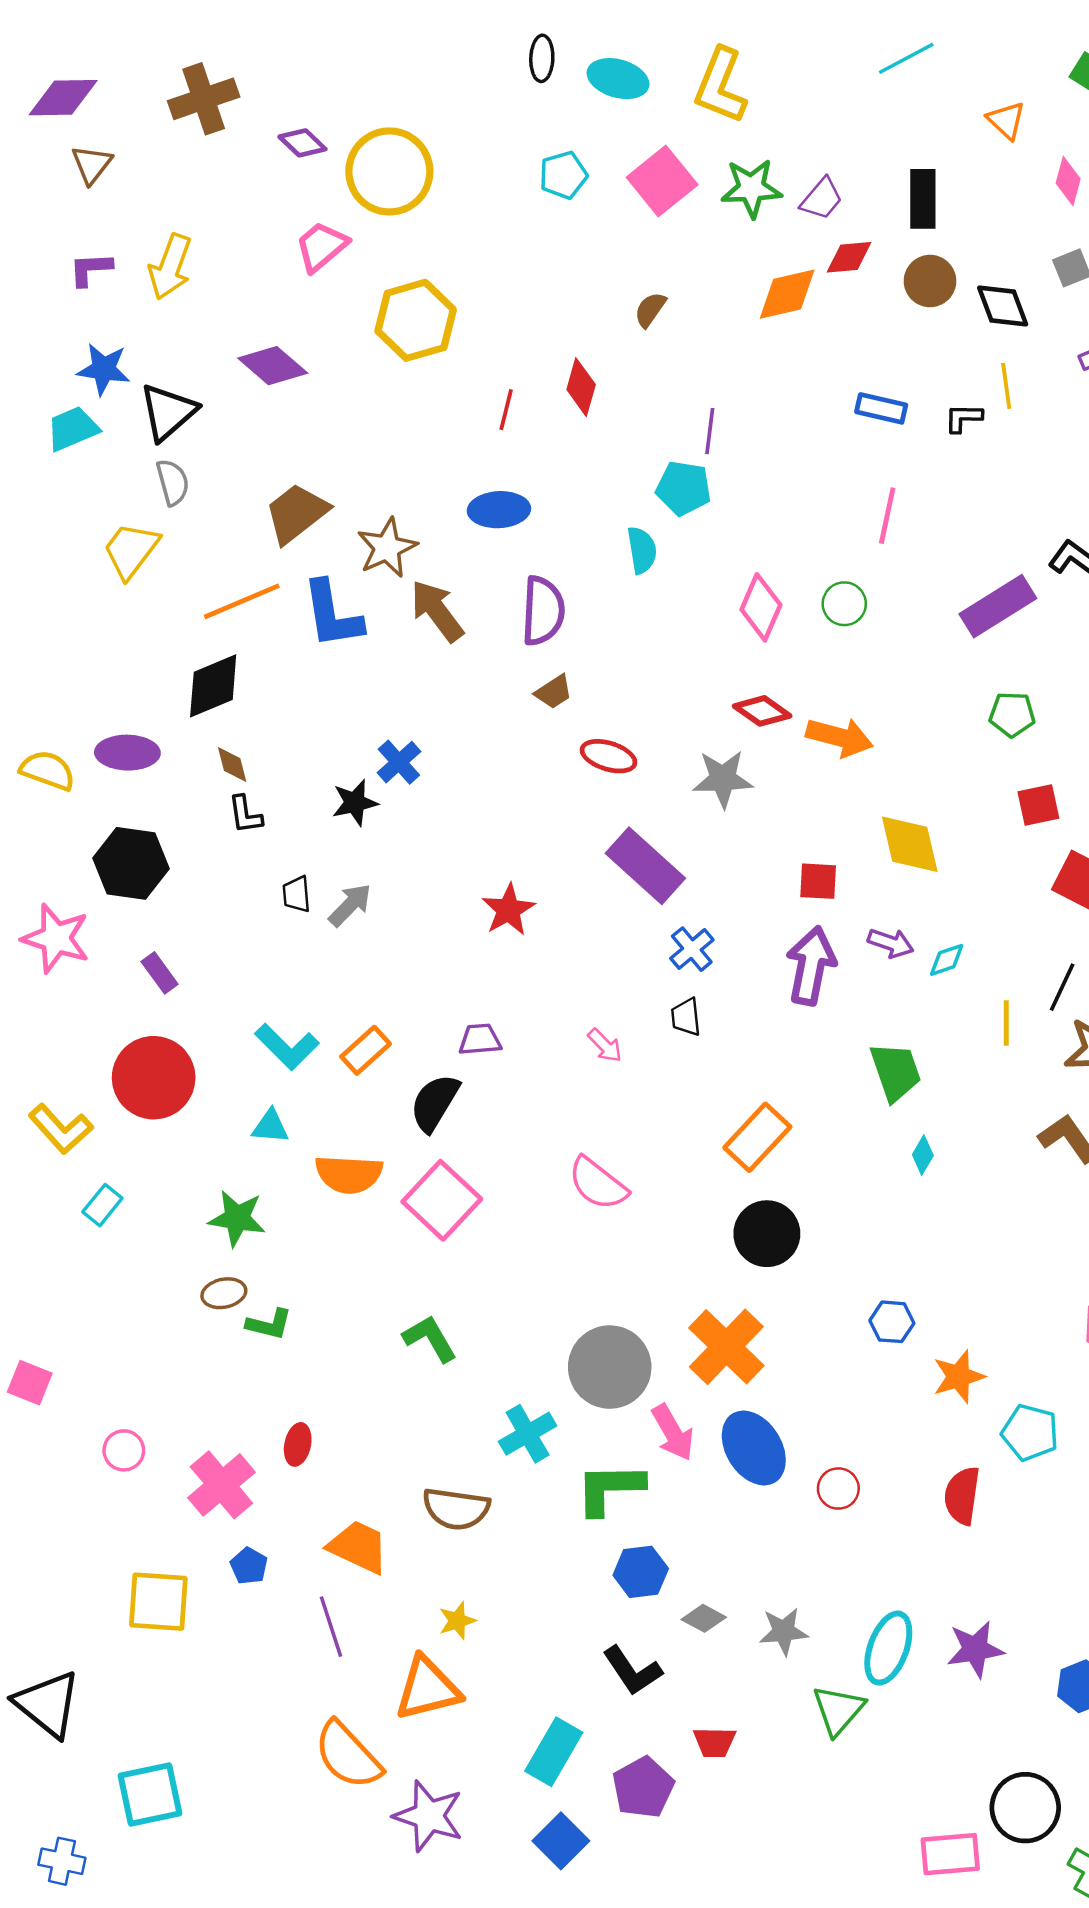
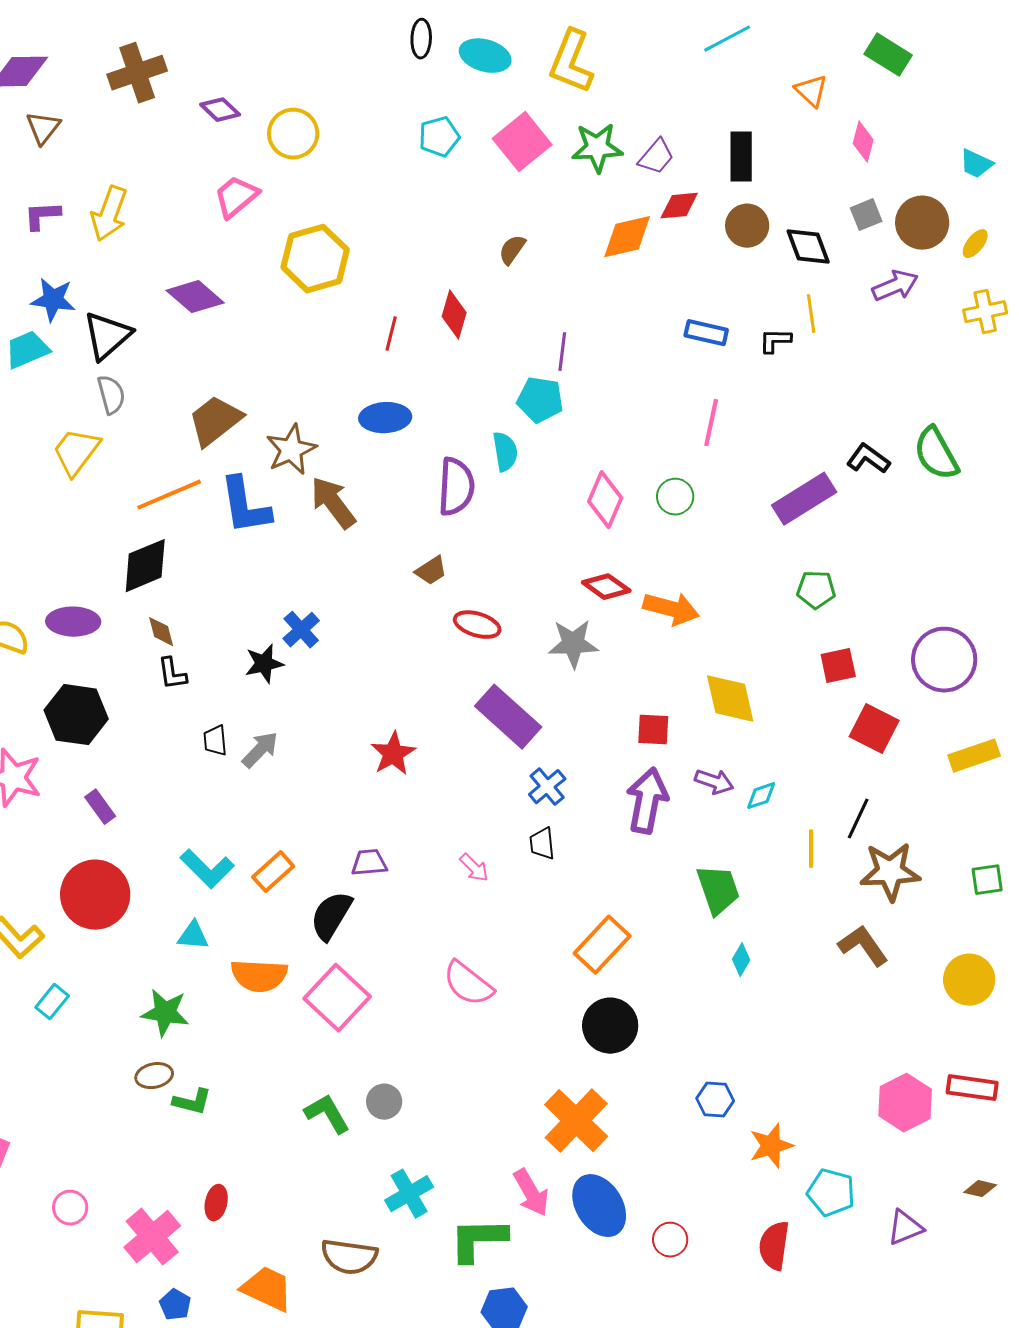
yellow circle: (389, 171) -> (293, 134), size x0.7
purple semicircle: (543, 611) -> (456, 487), moved
gray circle: (610, 1367) -> (384, 1102), moved, size x0.5

